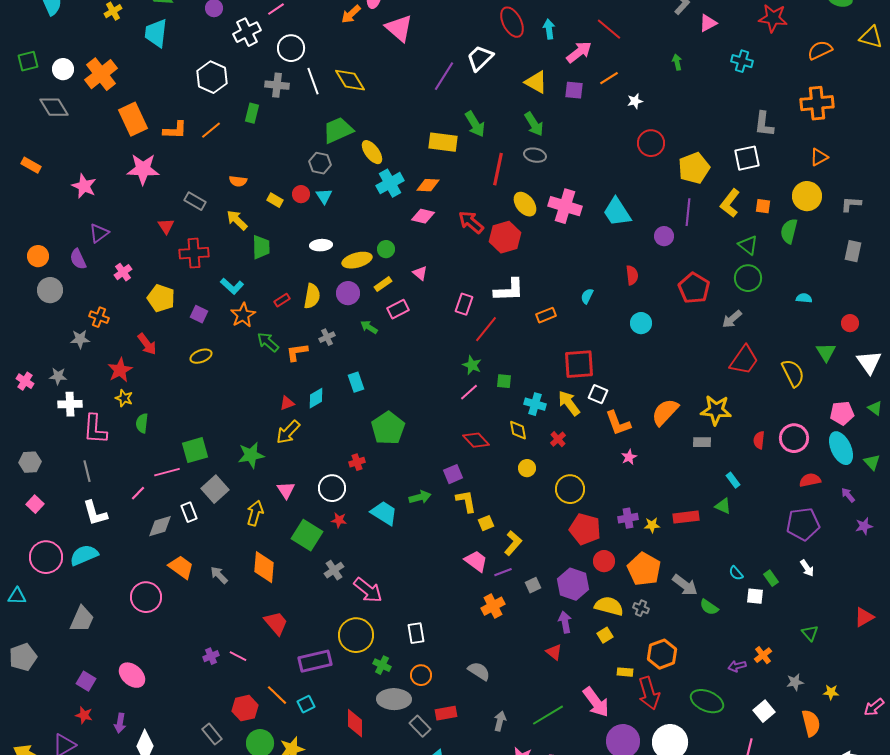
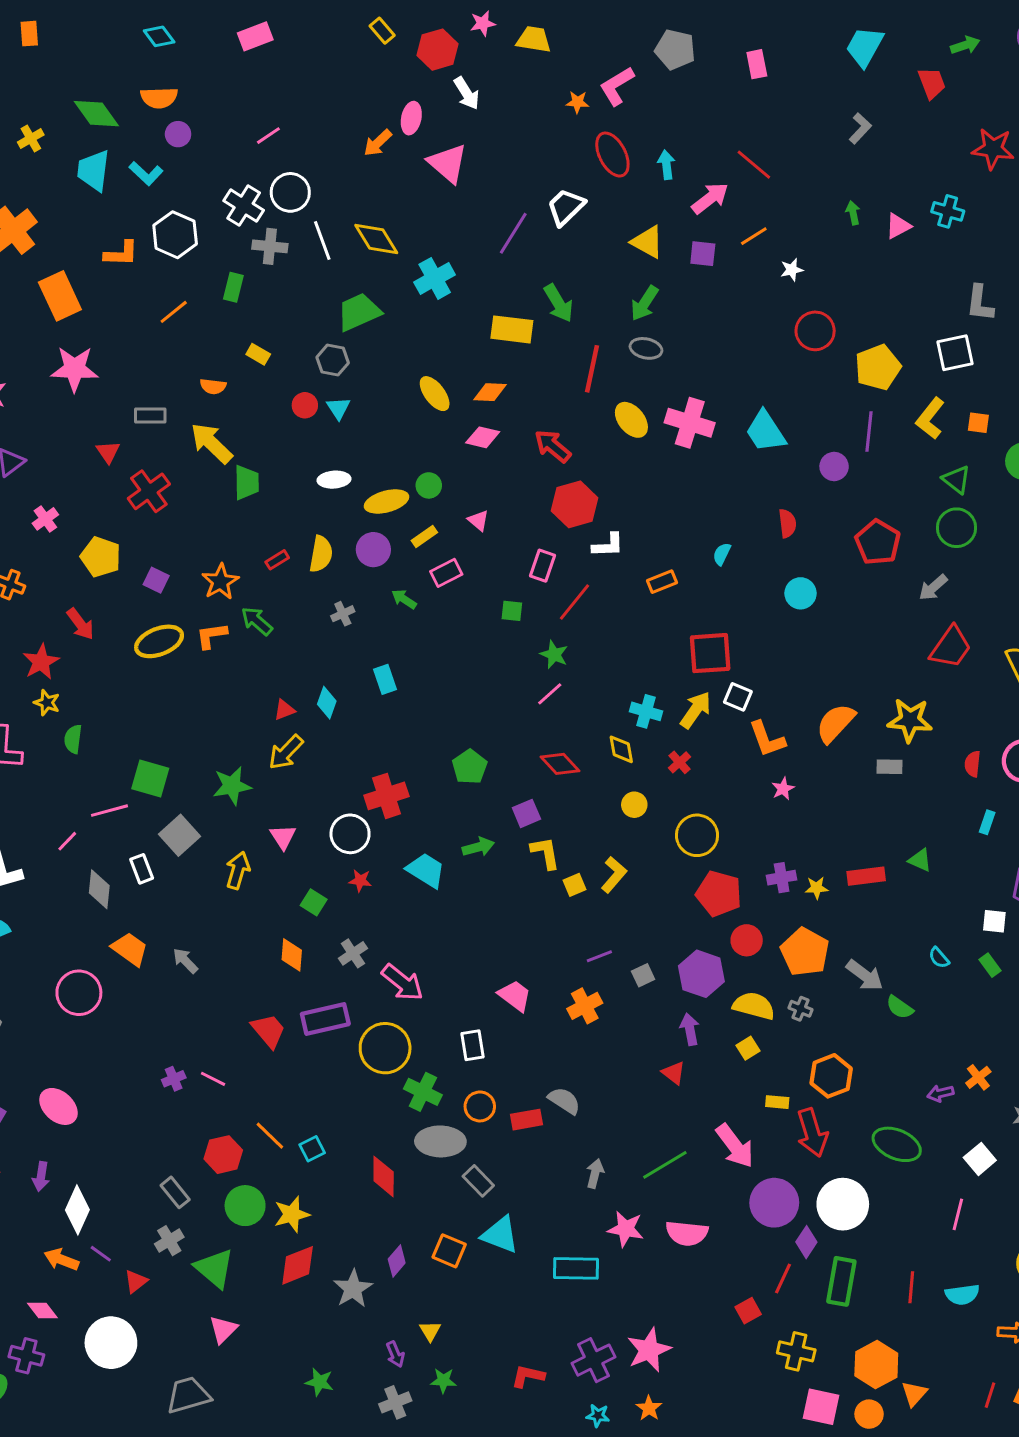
pink triangle: (708, 23) -> (898, 226), moved
white cross: (247, 32) -> (244, 206), moved, turned -32
green arrow: (534, 124) -> (645, 303), turned 65
orange L-shape: (175, 130) -> (121, 254), moved
yellow ellipse: (372, 152) -> (435, 394), moved
cyan cross: (390, 183) -> (435, 278), moved
yellow rectangle: (275, 200) -> (258, 354), moved
gray rectangle: (195, 201) -> (150, 415), turned -30
yellow arrow: (237, 220) -> (212, 443), size x1.4
red hexagon: (505, 237) -> (575, 504), moved
red cross: (194, 253) -> (149, 491), turned -32
cyan L-shape: (232, 286) -> (146, 173), moved
white L-shape: (509, 290) -> (608, 545), size x0.7
orange L-shape: (297, 352) -> (212, 636), moved
yellow ellipse: (201, 356) -> (159, 641), size x1.5
green square: (504, 381) -> (512, 611), moved
cyan diamond: (316, 398) -> (327, 703), turned -40
yellow arrow: (569, 403) -> (696, 710), turned 72
green pentagon: (388, 428) -> (470, 767), moved, size x0.7
green square: (195, 450) -> (150, 778), turned 32
red cross: (357, 462) -> (386, 796), size x1.8
cyan rectangle: (733, 480) -> (987, 822), moved, turned 56
gray diamond: (160, 526) -> (99, 889), turned -68
green square: (307, 535) -> (314, 902), size x0.6
yellow L-shape: (513, 543) -> (614, 875), moved
pink trapezoid: (476, 561) -> (515, 996), moved
orange diamond: (264, 567) -> (292, 955), moved, size x0.7
white square: (755, 596) -> (994, 921), moved
purple rectangle: (315, 661) -> (325, 1019), moved
green cross: (382, 665) -> (423, 1092), size x1.4
red rectangle: (446, 713) -> (526, 1120), moved

